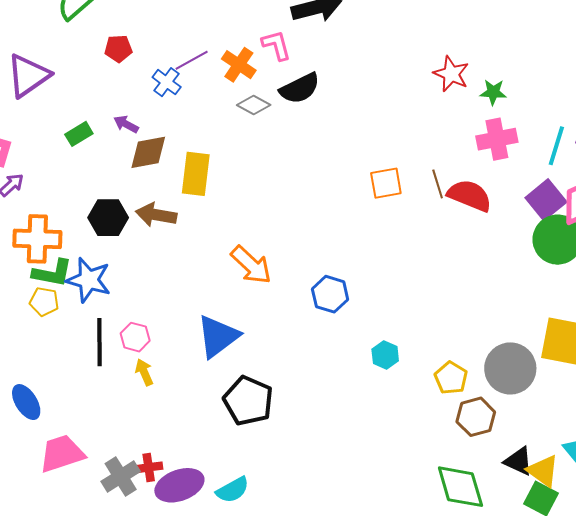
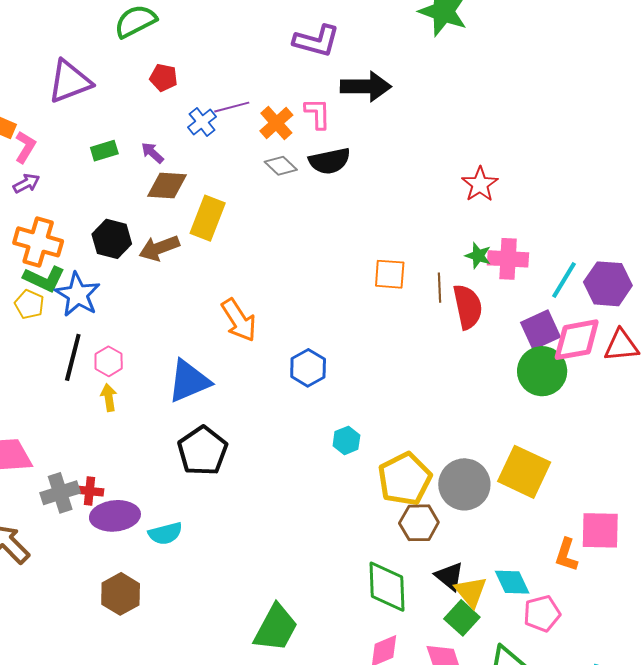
green star: (493, 92) -> (478, 256), moved
red semicircle: (470, 196) -> (468, 307), turned 42
brown arrow: (156, 215) -> (159, 248), turned -45
yellow pentagon: (451, 378) -> (405, 479), size x1.6

